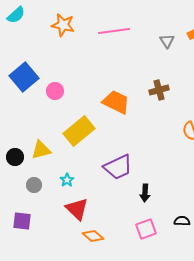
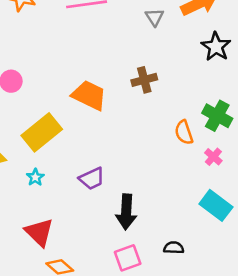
purple trapezoid: (118, 167) -> (92, 179), size x0.7
cyan star: (67, 180) -> (35, 177), moved
black arrow: (145, 193) -> (126, 212), size x1.5

